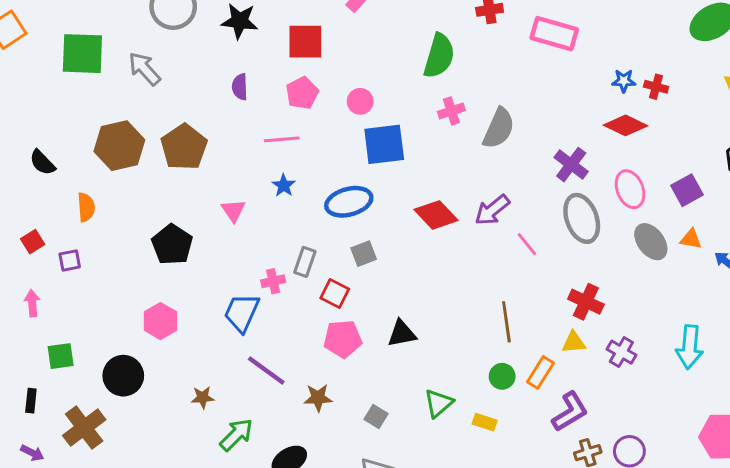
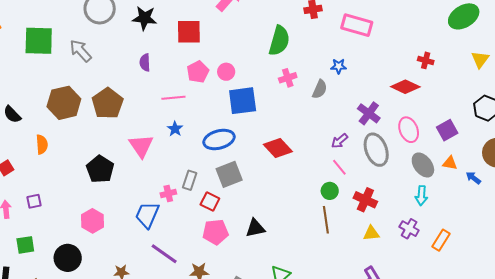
blue star: (624, 81) -> (339, 66), moved
pink pentagon: (302, 93) -> (198, 72), moved
gray semicircle: (499, 128) -> (320, 89), size x0.7
purple arrow: (492, 210) -> (339, 141), moved, size x0.7
pink triangle: (233, 211) -> (141, 146), size x1.5
gray square: (364, 254) -> (229, 174), size x1.5
purple square: (70, 260) -> (34, 201), moved
red cross: (586, 302) -> (365, 200), moved
cyan arrow: (690, 347) -> (421, 196), moved, size x0.7
purple cross: (621, 352) -> (409, 229), moved
orange rectangle: (540, 372) -> (441, 240), moved
green circle: (502, 376) -> (330, 191), moved

